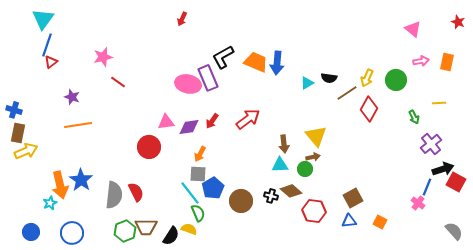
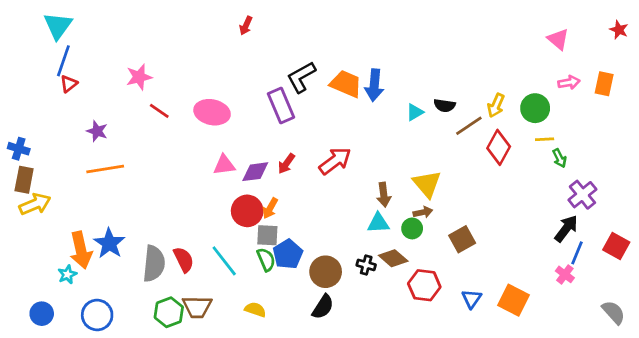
pink ellipse: (188, 84) -> (212, 112), moved
yellow line: (439, 103) -> (545, 139), moved
red circle: (149, 147) -> (247, 211), moved
black arrow: (443, 169) -> (566, 228), moved, turned -35
cyan line: (190, 193) -> (224, 261), moved
brown square: (353, 198) -> (462, 239), moved
green semicircle: (198, 213) -> (266, 260), moved
blue triangle: (349, 221) -> (472, 299), turned -49
orange square: (380, 222) -> (513, 300), size x1.6
black semicircle: (171, 236) -> (323, 307), moved

